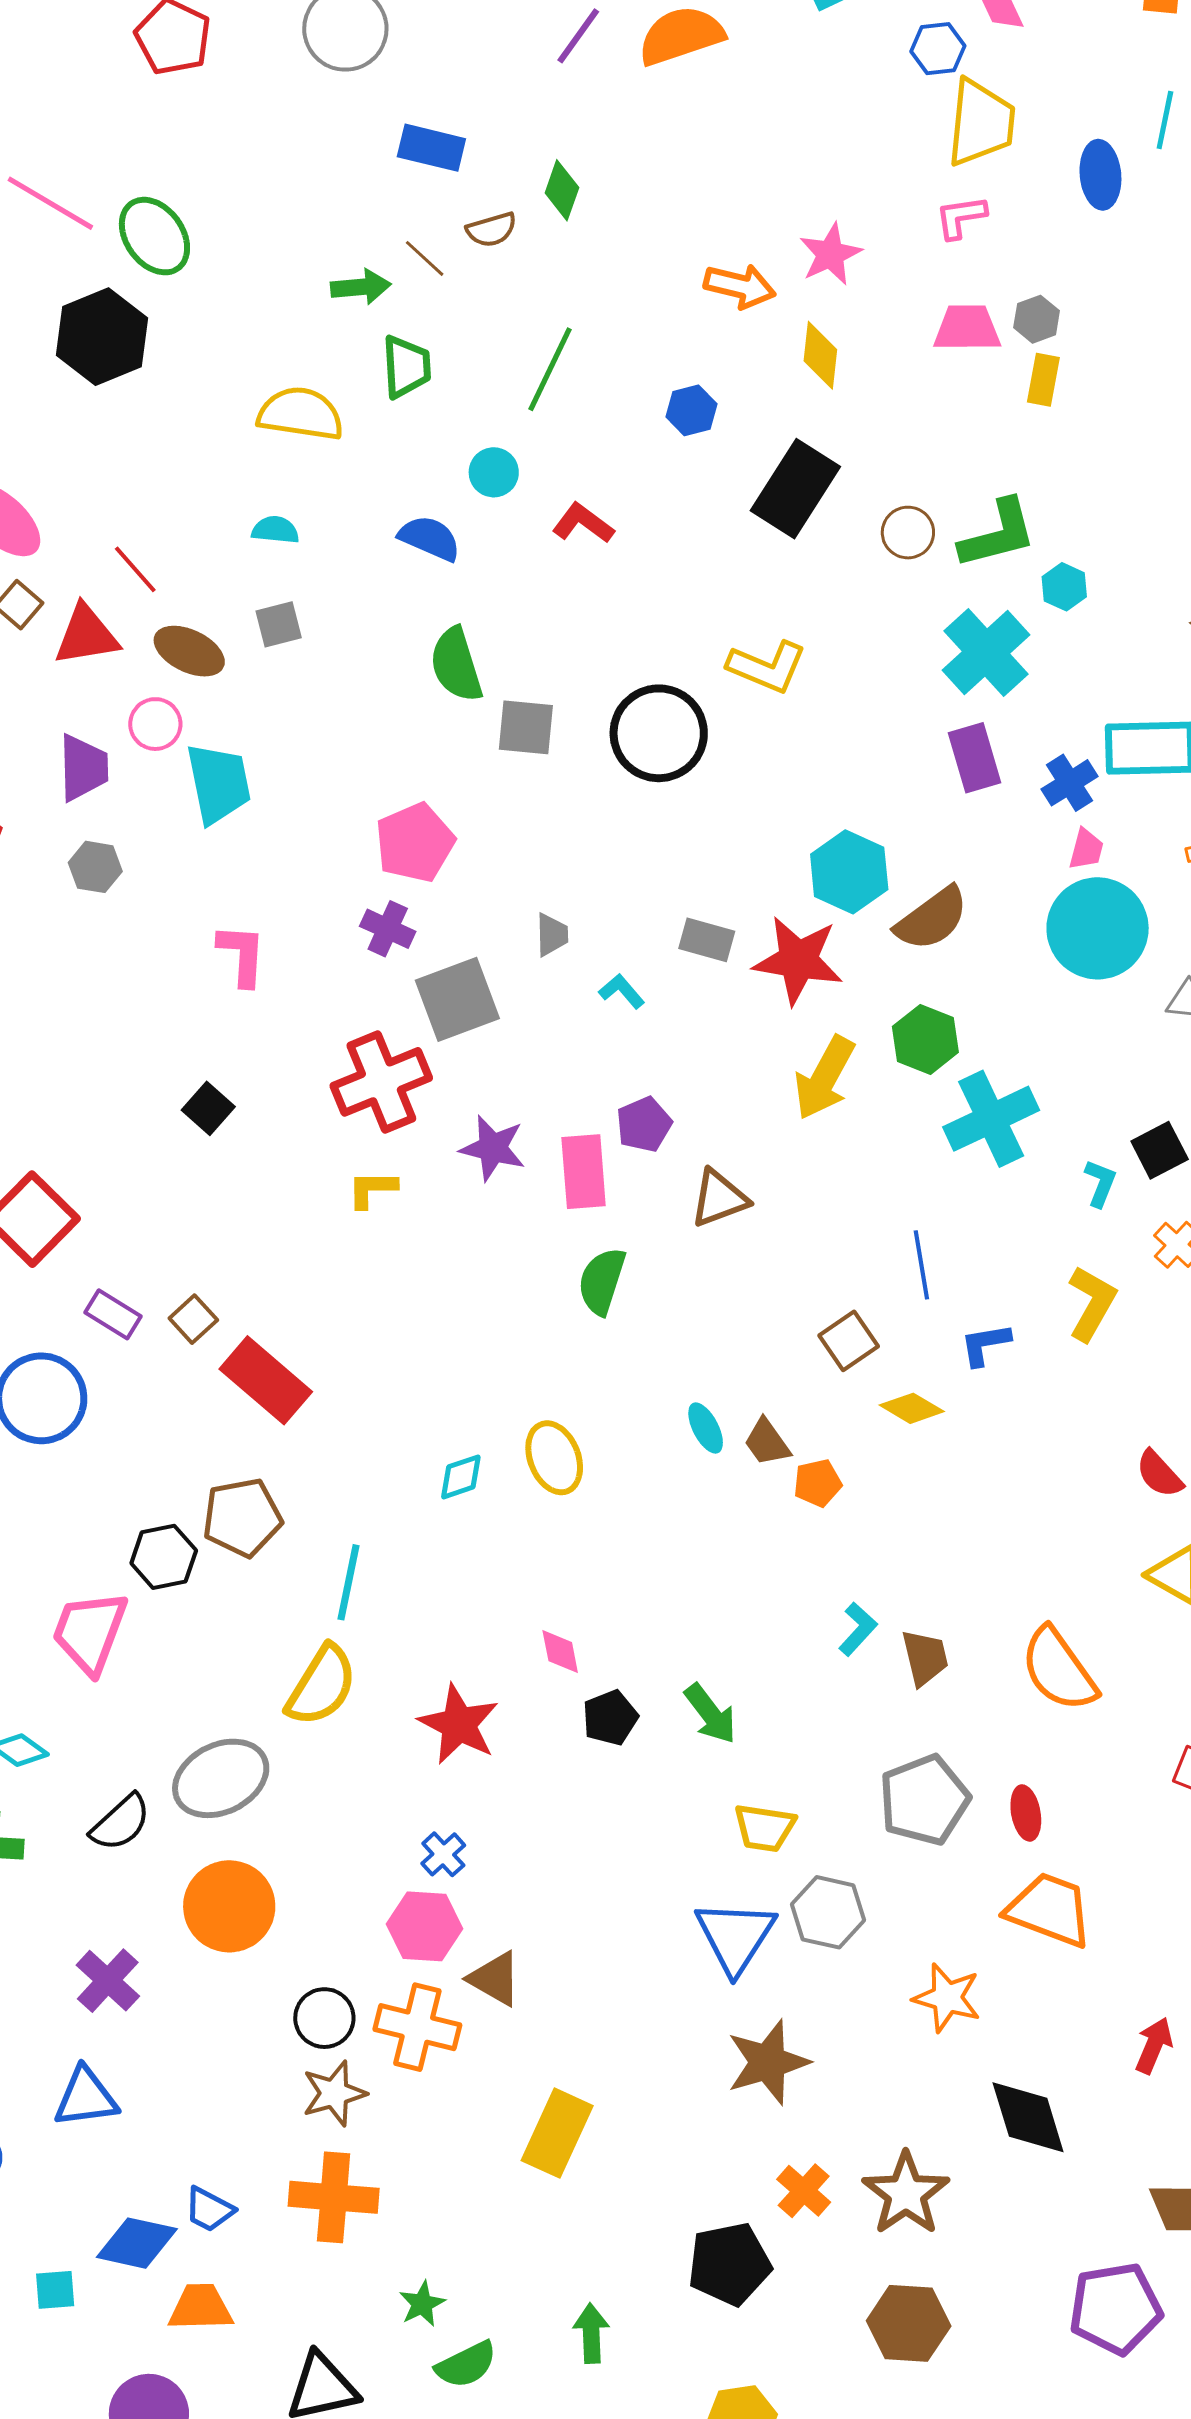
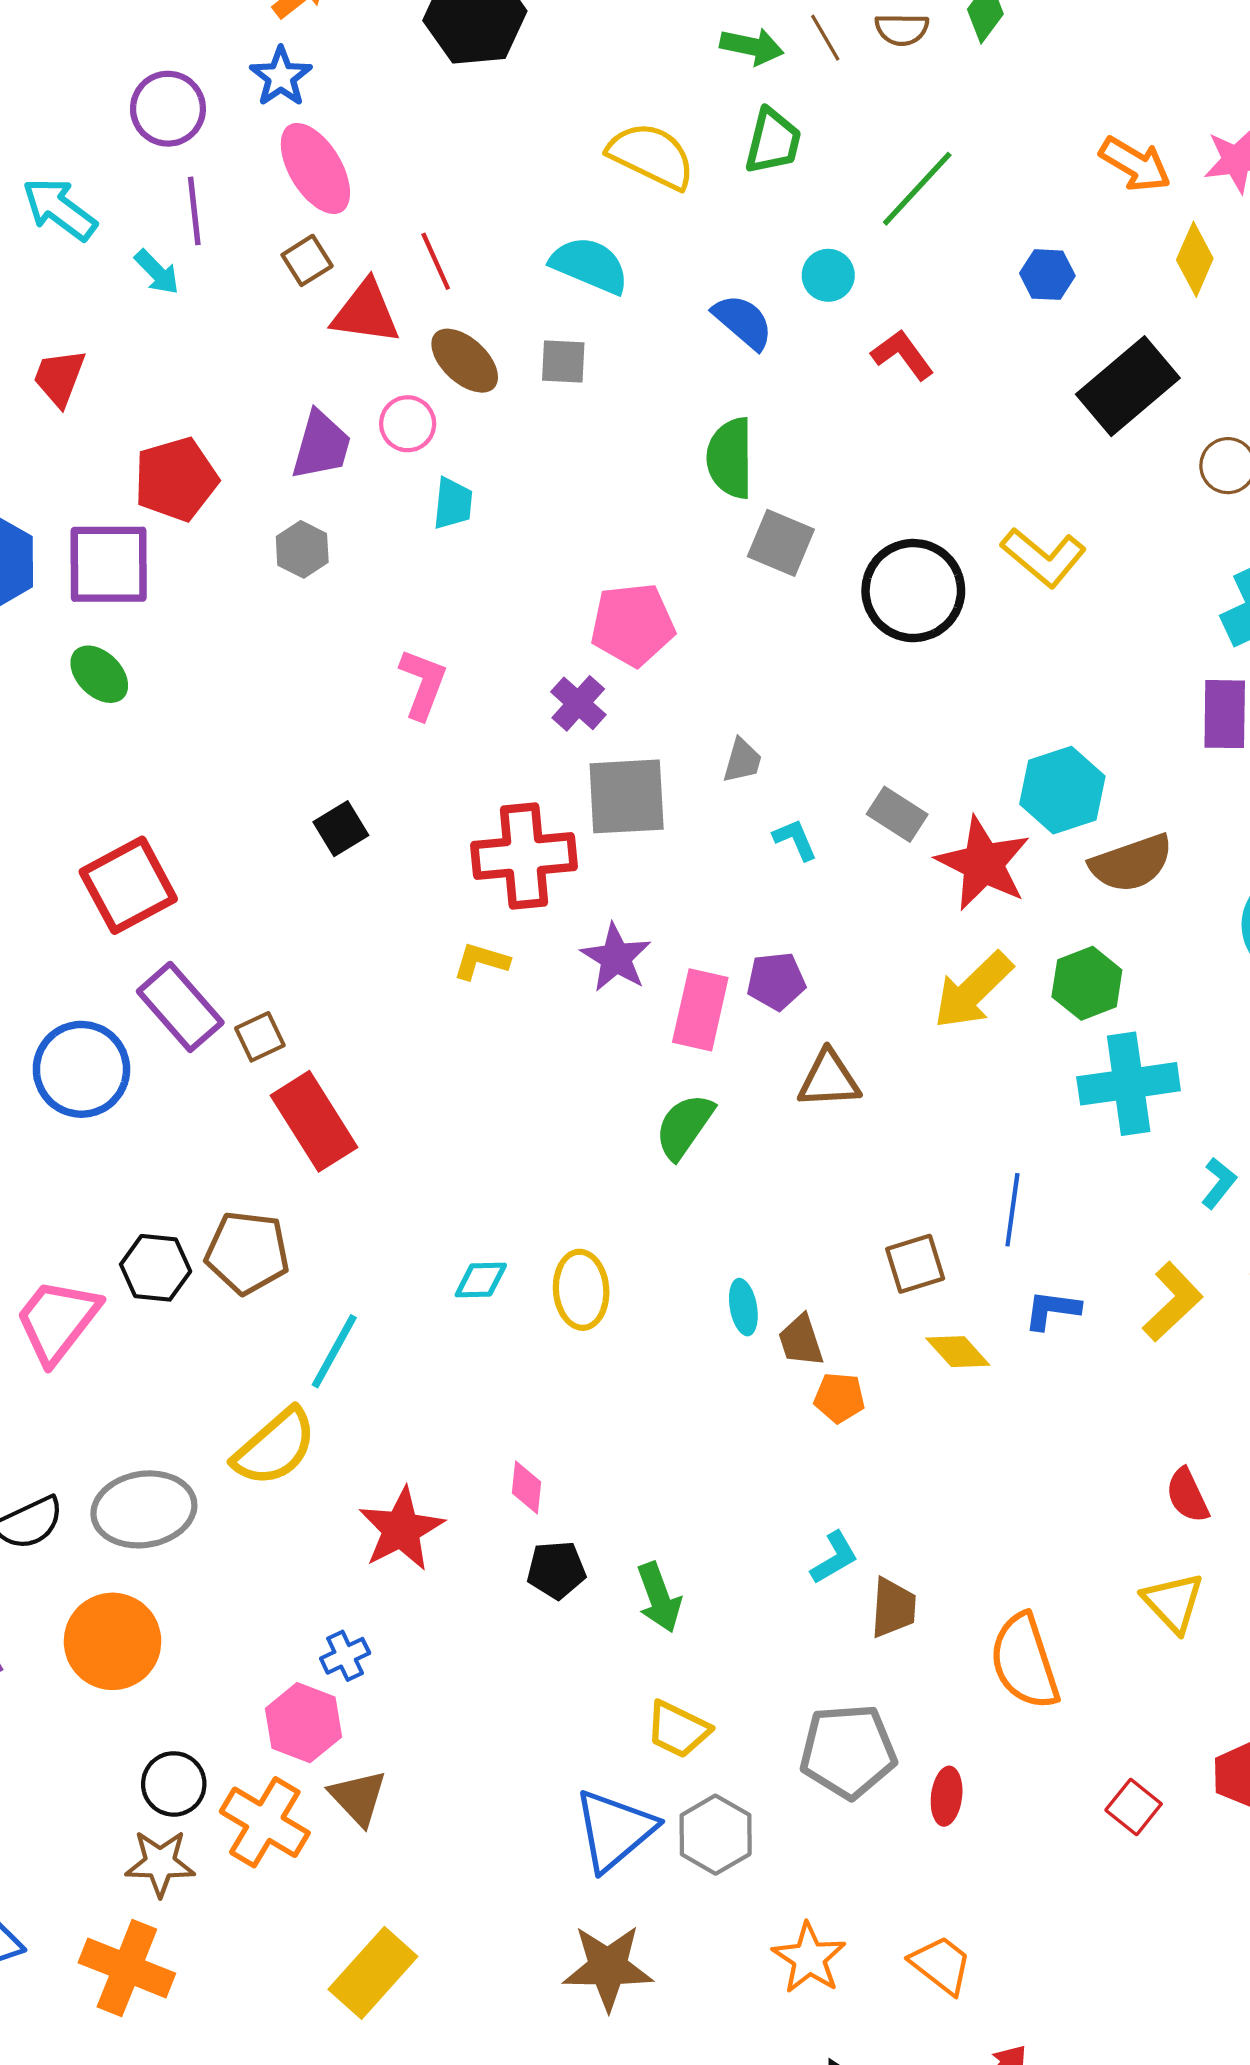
cyan semicircle: (275, 530) -> (590, 265), size x1.6
cyan trapezoid: (219, 783) -> (453, 503), size x0.6
purple rectangle: (113, 1314) -> (180, 1007), size x1.5
orange trapezoid: (1049, 1910) -> (941, 1965), moved, size x0.7

